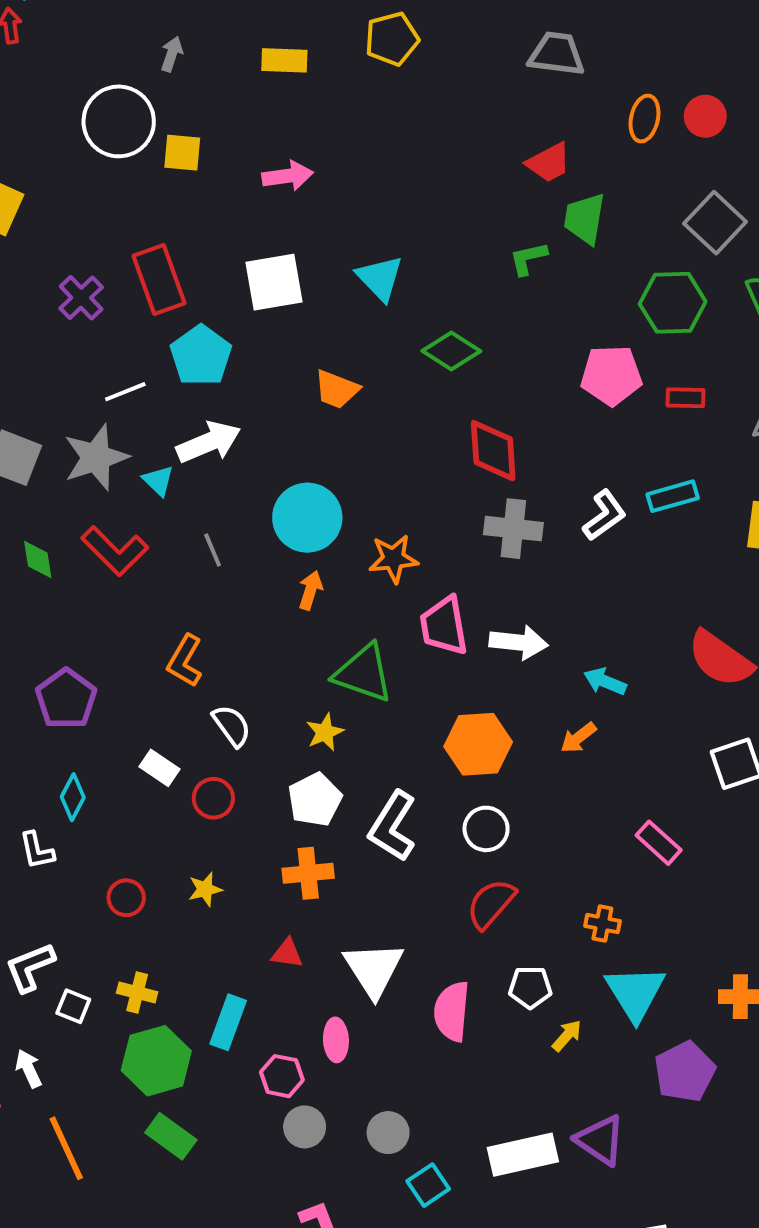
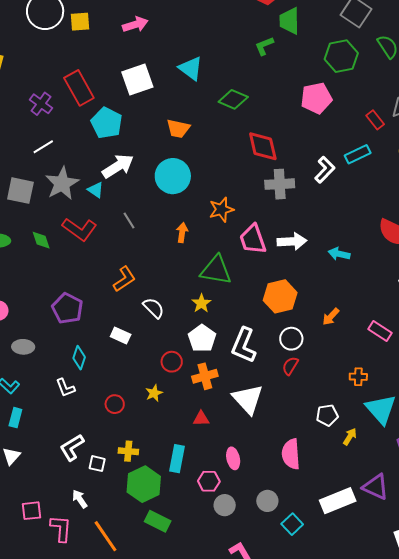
white line: (125, 392) -> (43, 147), moved
red rectangle: (685, 398) -> (375, 120), moved, turned 60
cyan circle: (307, 518) -> (173, 176), moved
orange L-shape: (185, 661) -> (124, 279), turned -144
orange arrow: (578, 738) -> (331, 317), moved
red circle: (213, 798) -> (172, 362), moved
red semicircle: (491, 904) -> (290, 366), moved, size x0.7
white triangle: (374, 969) -> (248, 399), moved
pink semicircle: (452, 1011) -> (291, 454), moved

